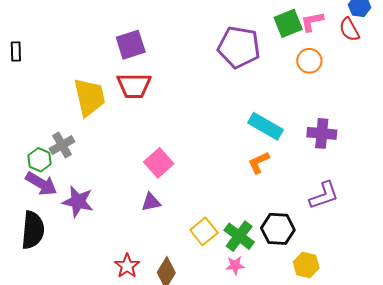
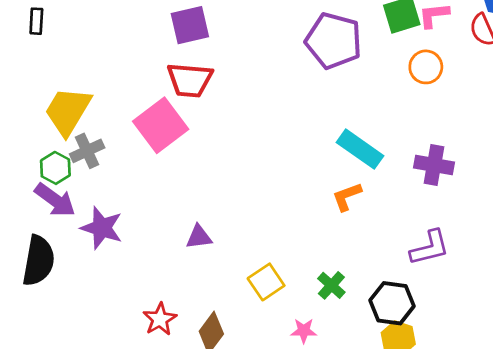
yellow trapezoid: (89, 97) -> (68, 111), moved, turned -141
pink square: (159, 163) -> (161, 125), moved, size x1.4
black hexagon: (278, 229) -> (392, 303), moved
green cross: (239, 236) -> (331, 285), moved, size x0.7

